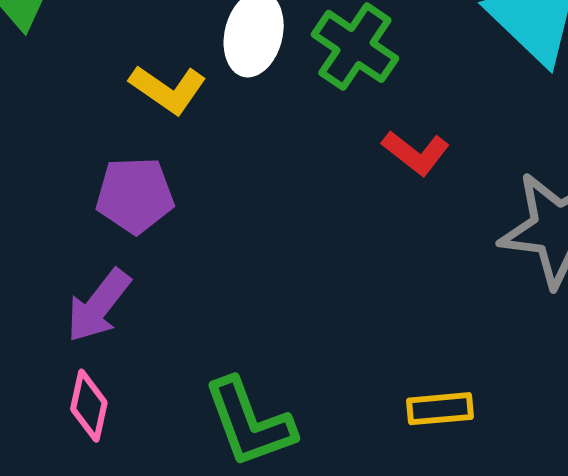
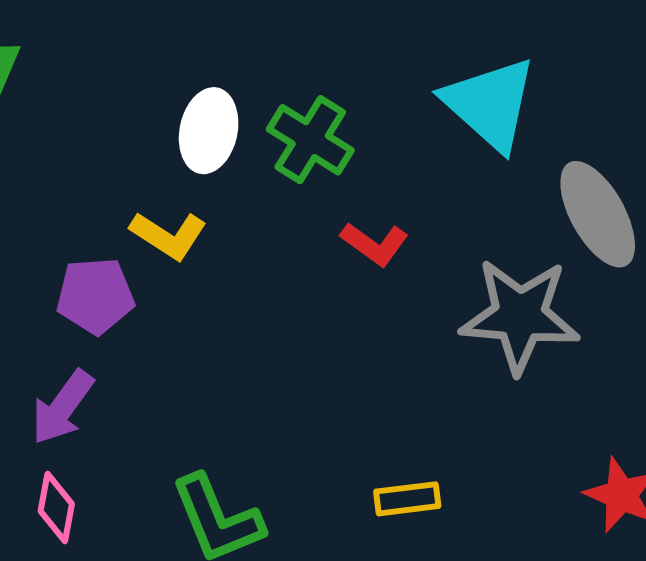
yellow L-shape: (168, 89) -> (169, 235), moved

